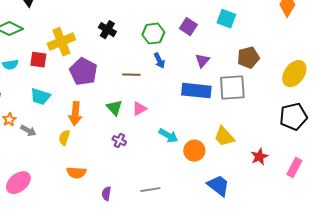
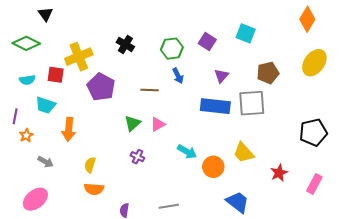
yellow ellipse: (294, 74) -> (314, 63), moved
cyan trapezoid: (40, 97) -> (45, 105), moved
green triangle: (114, 108) -> (132, 123), turned 30
orange arrow: (75, 114) -> (69, 129), moved
gray arrow: (28, 131) -> (45, 162), moved
yellow semicircle: (64, 138) -> (90, 165), moved

